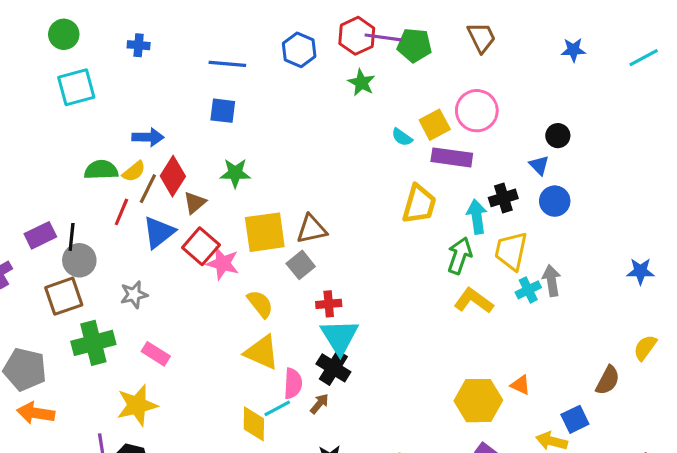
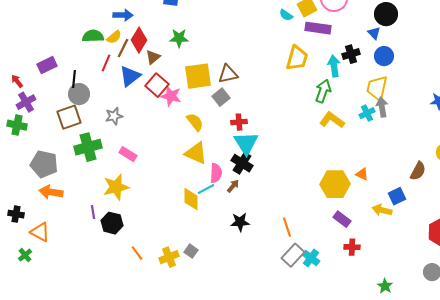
black circle: (558, 136) -> (386, 14), size x1.5
purple rectangle: (40, 235) -> (47, 65), moved
yellow trapezoid: (511, 251) -> (377, 88), moved

